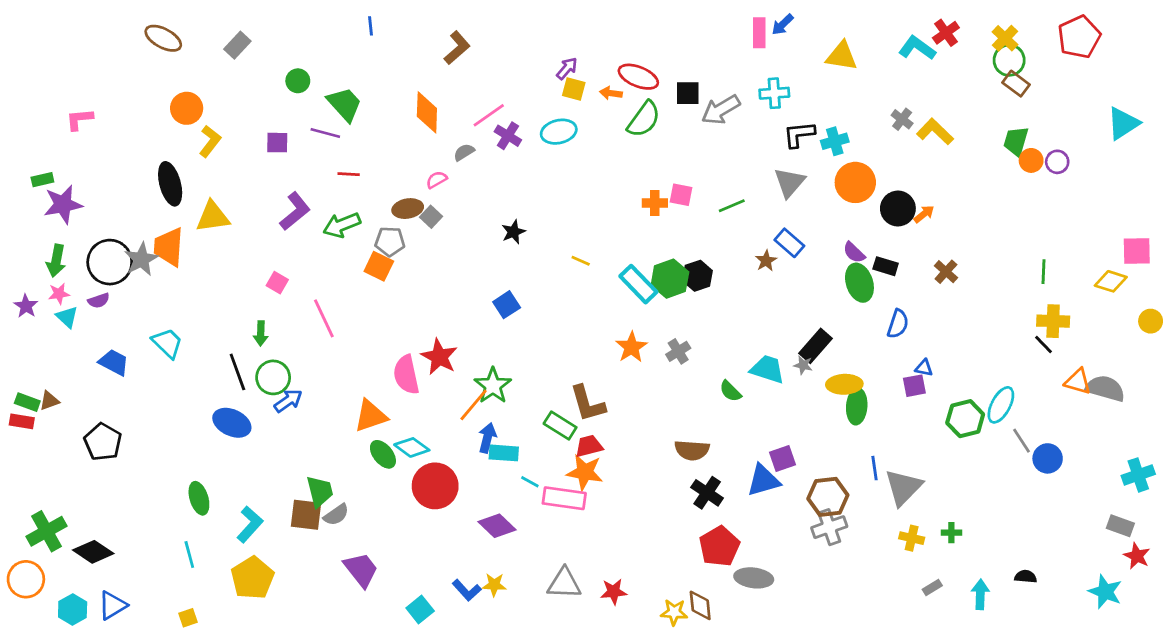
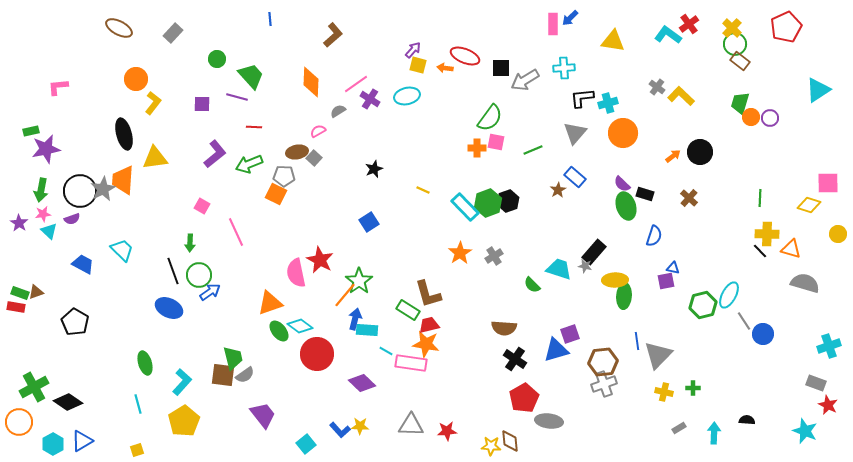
green semicircle: (644, 119) -> (490, 118), moved
black circle: (898, 209) -> (700, 152), moved
orange triangle: (1078, 382) -> (791, 249), moved

